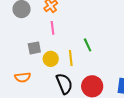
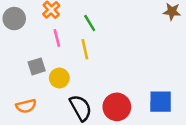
green line: (88, 45) -> (90, 23), moved
yellow line: (71, 58) -> (85, 49), moved

